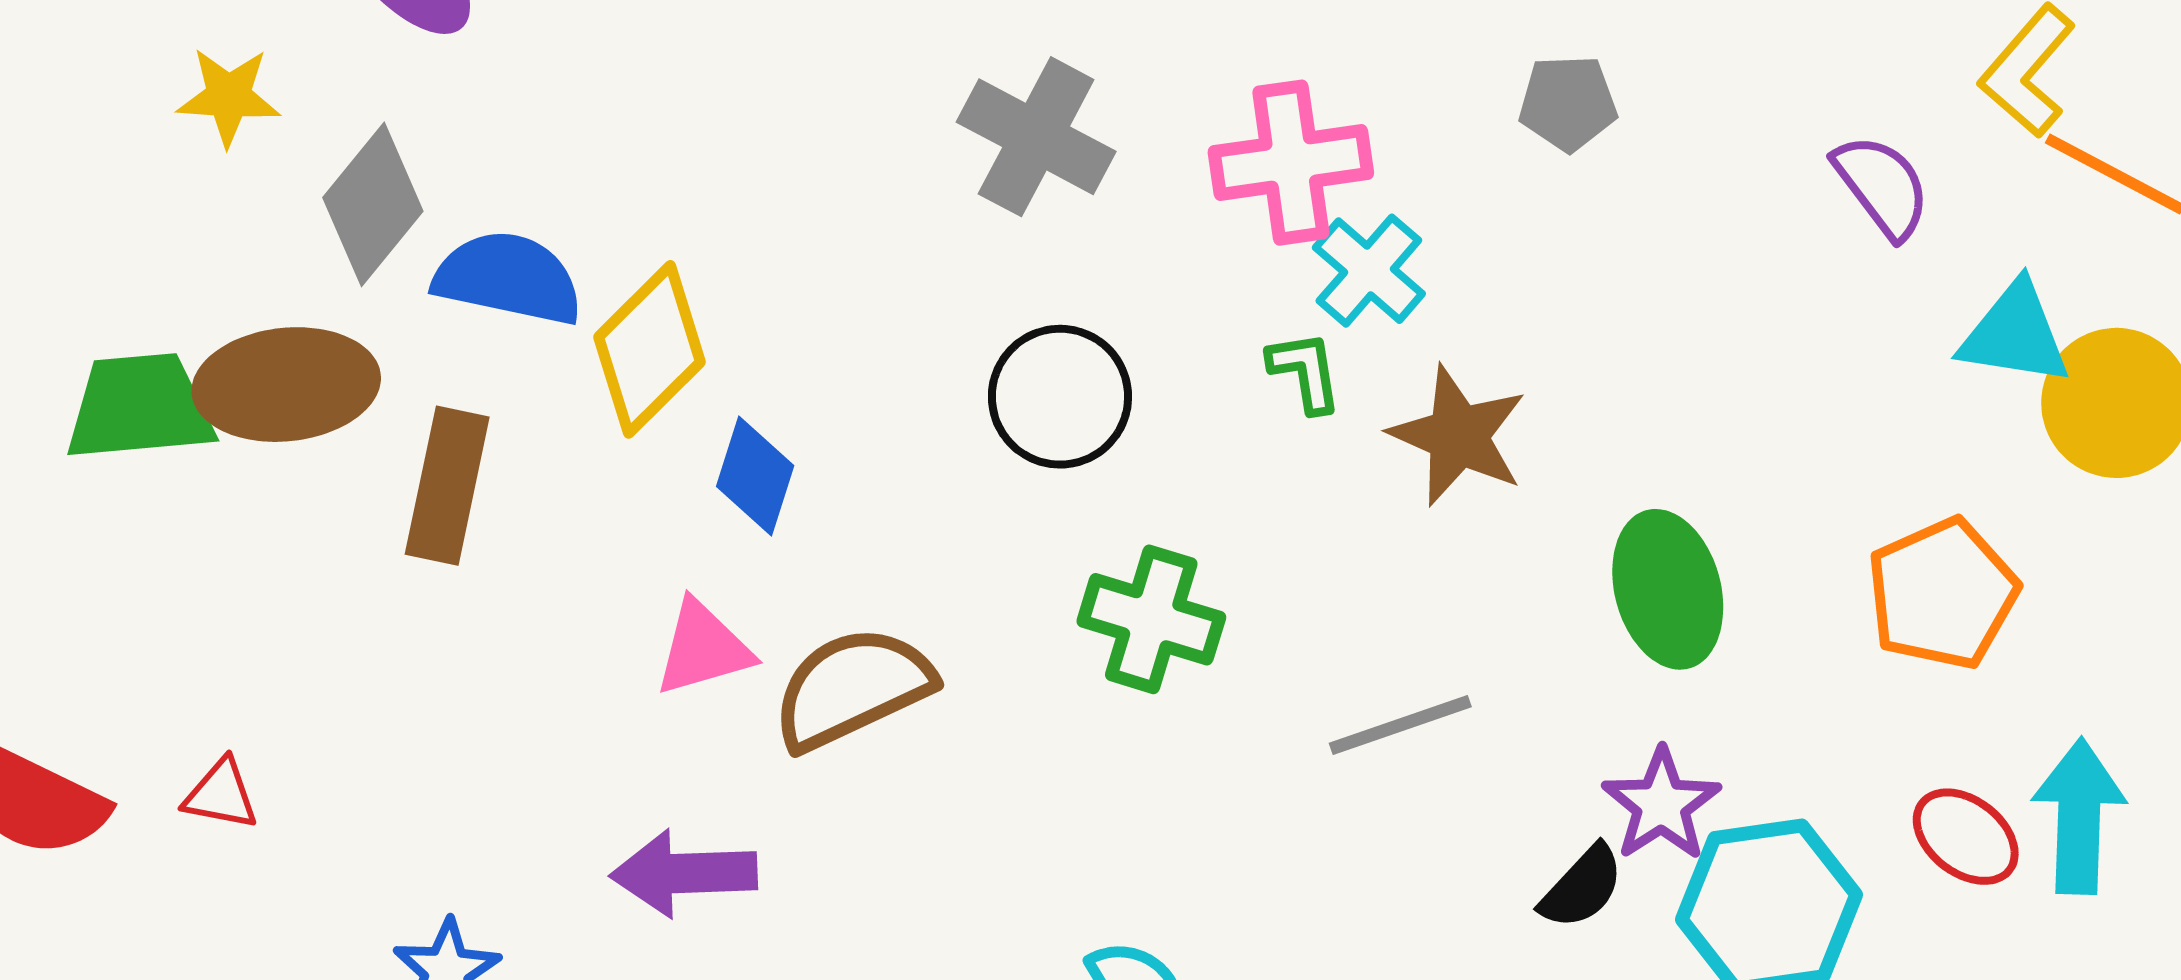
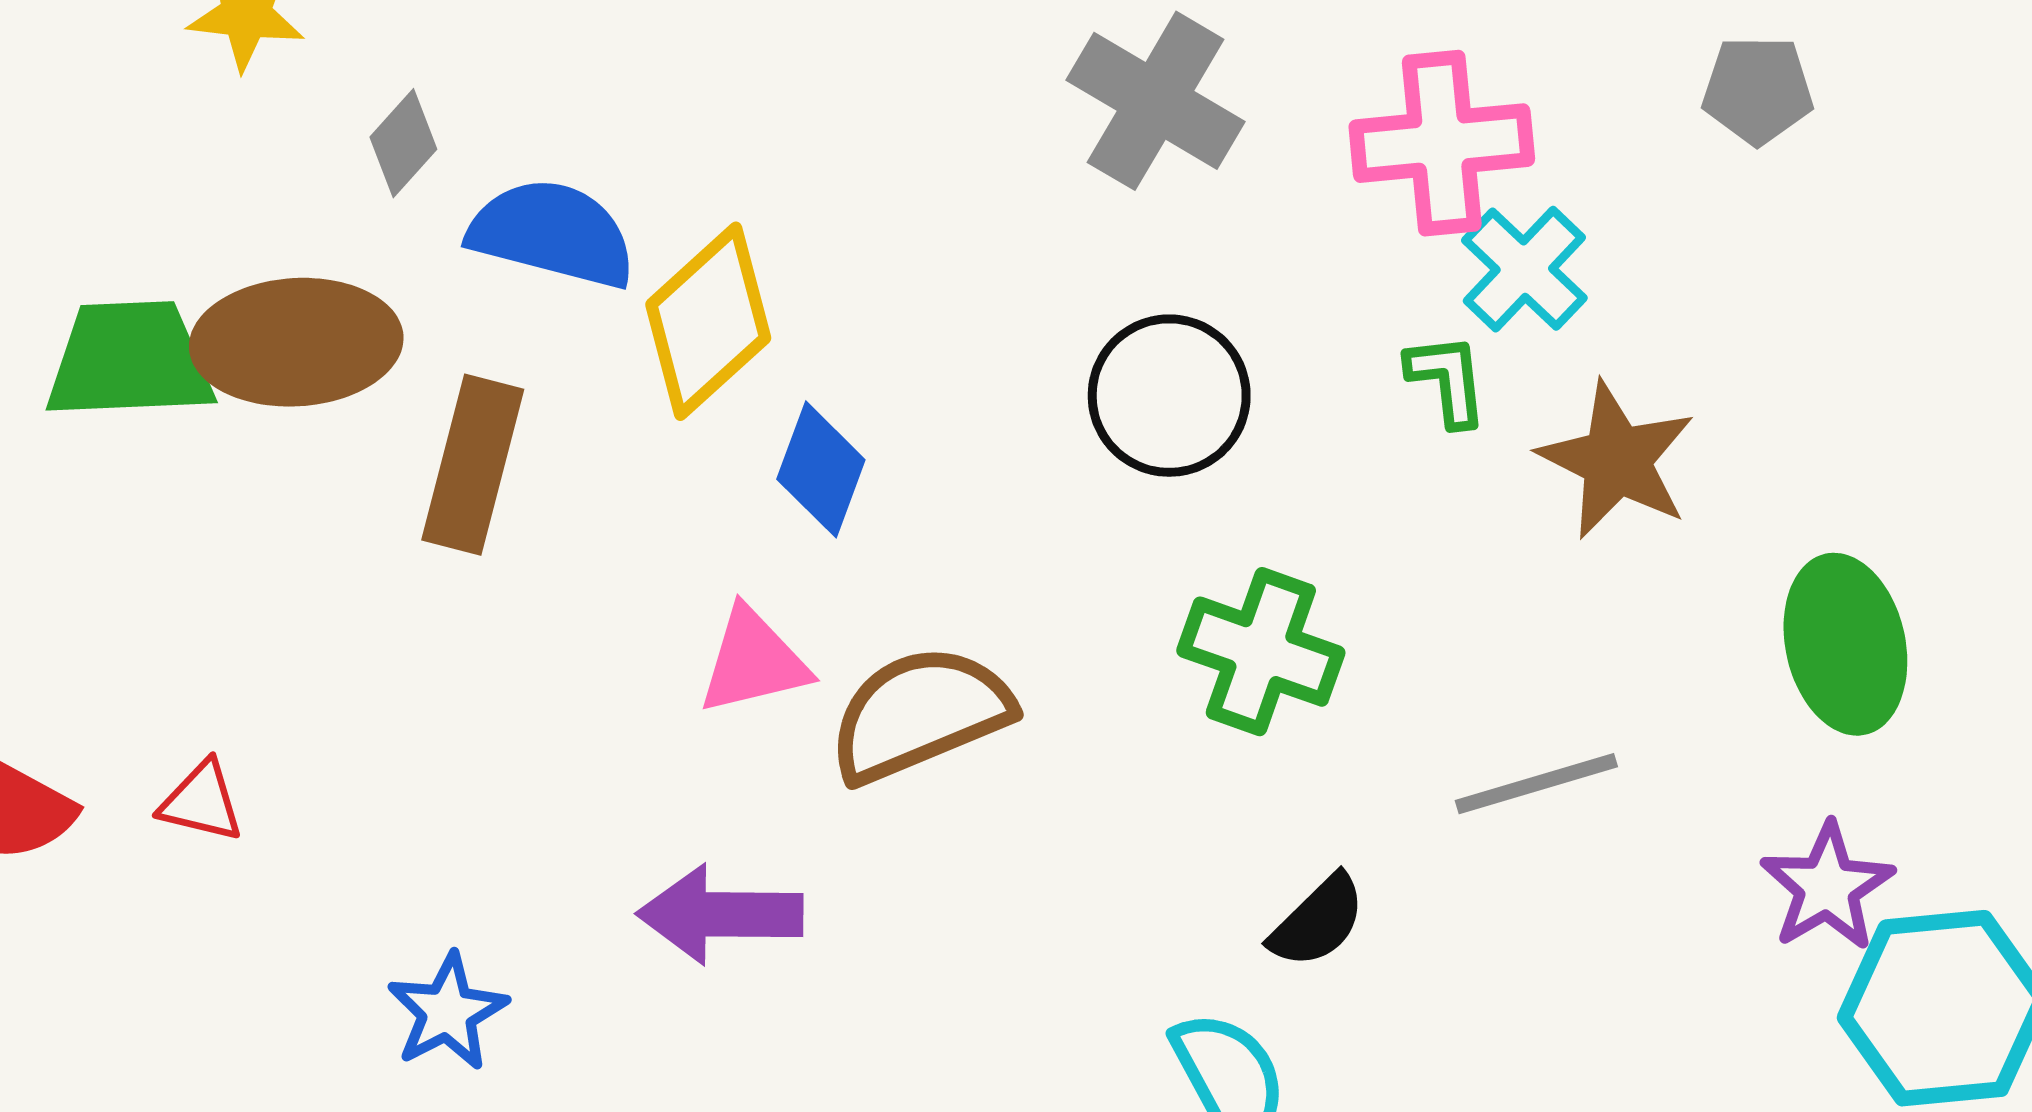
gray diamond: (373, 204) -> (403, 143), size x0.6
black semicircle: (1582, 887) -> (1318, 921), moved

